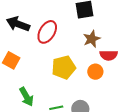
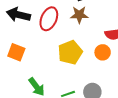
brown star: (92, 39) -> (79, 15), moved, turned 30

